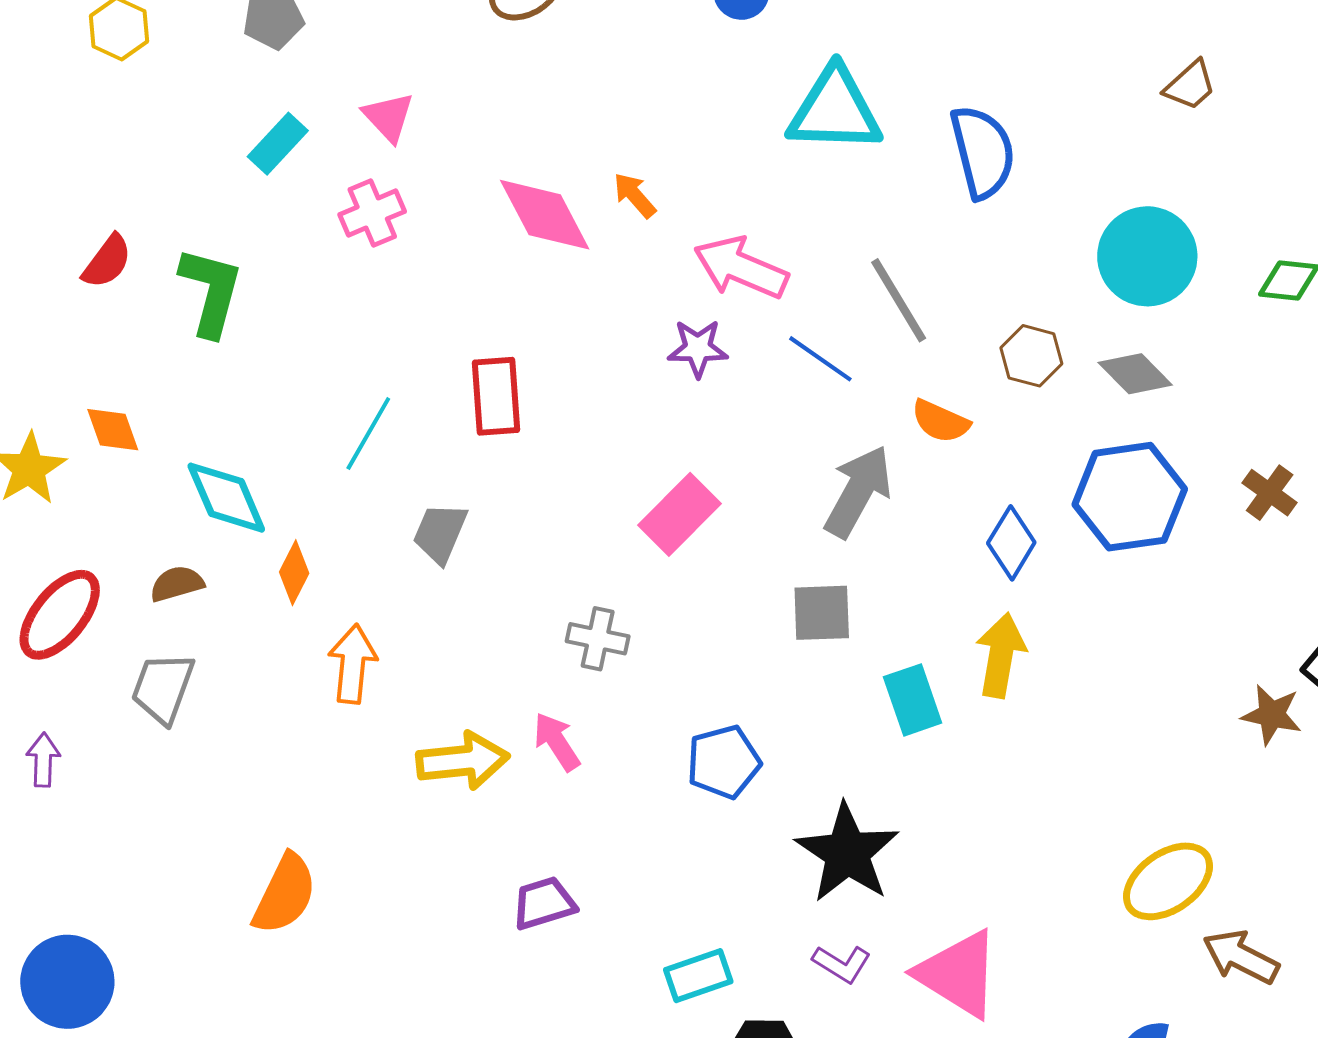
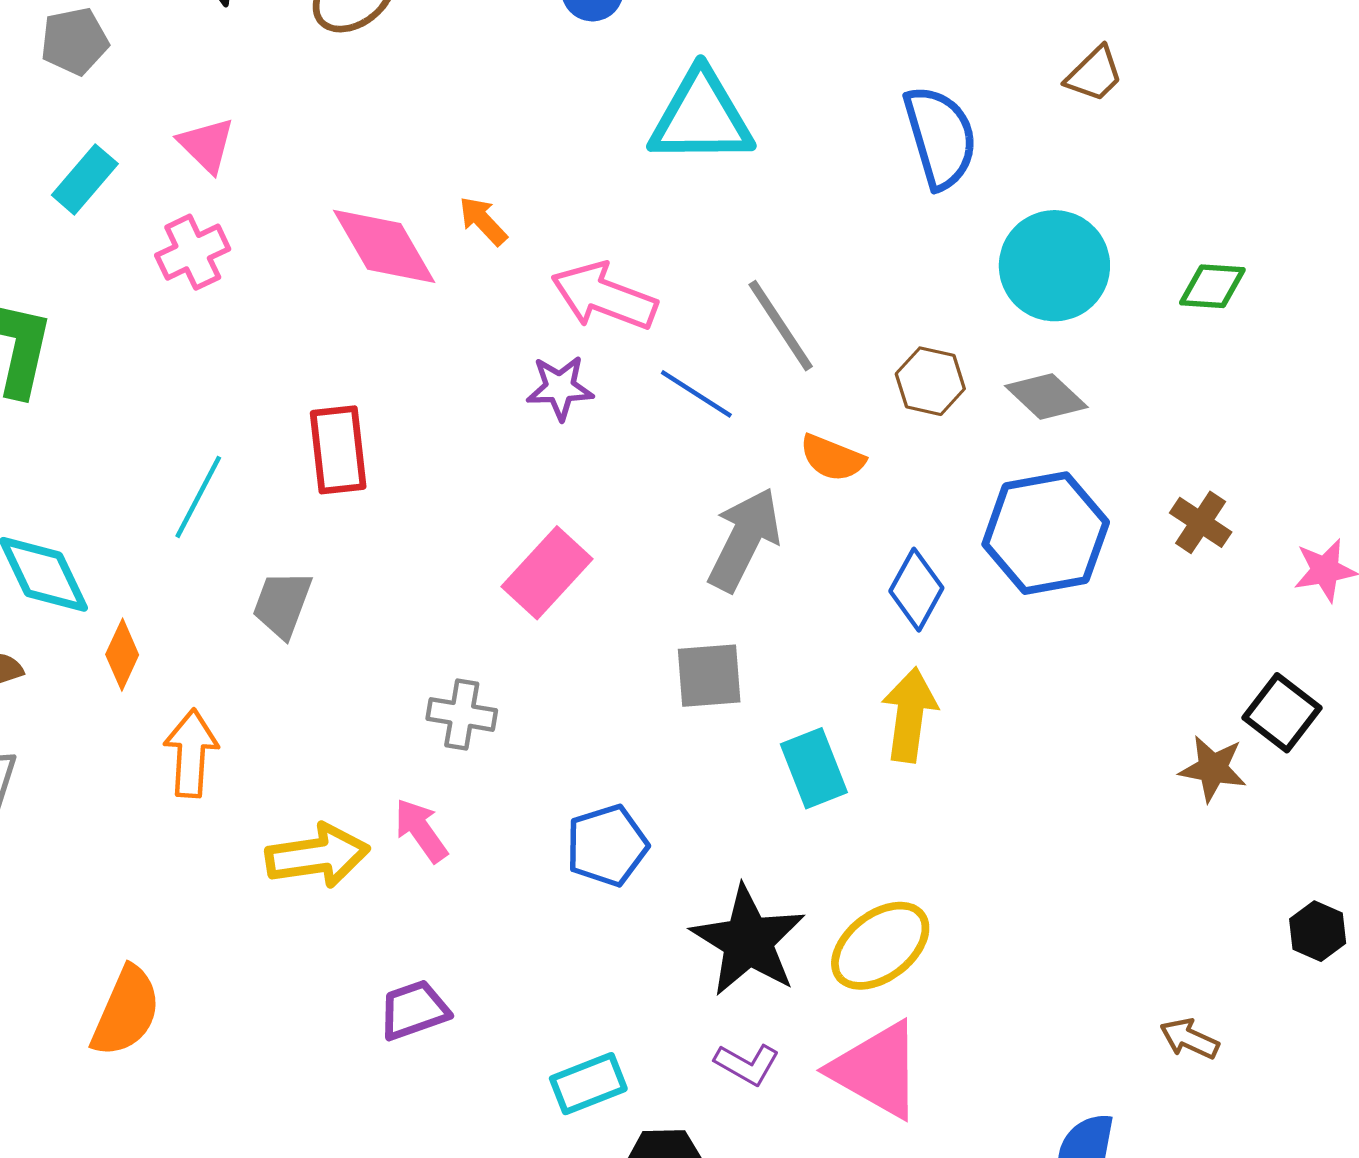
blue semicircle: (983, 152) -> (940, 137), moved
yellow ellipse: (1168, 881) -> (880, 946), moved
brown arrow: (1241, 957) -> (1189, 1039), size x0.7

